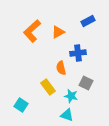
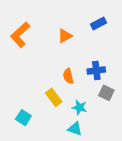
orange L-shape: (32, 31) -> (20, 35), moved
blue cross: (78, 53) -> (96, 70), moved
gray square: (86, 83) -> (106, 93), moved

